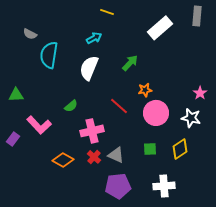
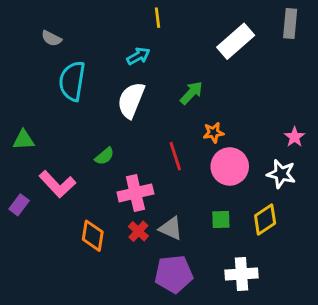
yellow line: (107, 12) -> (158, 18), turned 64
gray semicircle: (30, 34) -> (51, 38), moved
red line: (119, 106) -> (175, 156), turned 30
orange diamond: (63, 160) -> (93, 236), turned 70

